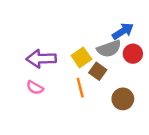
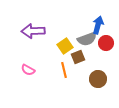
blue arrow: (123, 31) -> (98, 25), turned -42
purple arrow: (41, 59) -> (33, 31), moved
brown square: (98, 71) -> (78, 57), turned 32

